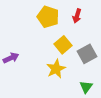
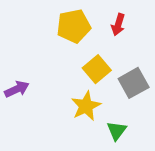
yellow pentagon: (48, 17) -> (74, 26), turned -30
green triangle: (86, 87) -> (117, 131), moved

